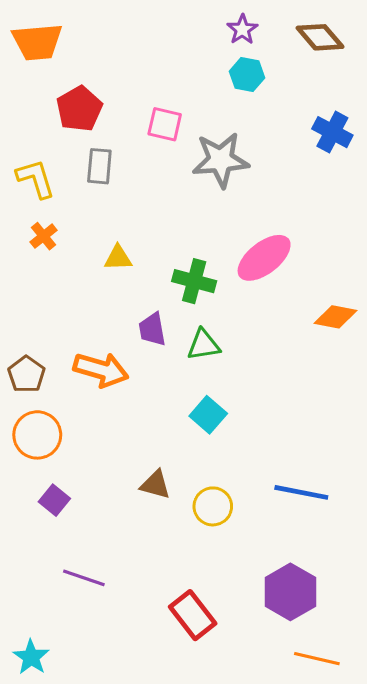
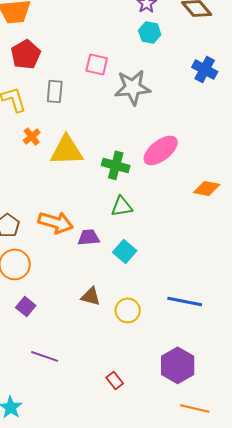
red pentagon: (79, 109) -> (26, 54), moved
orange cross: (43, 236) -> (32, 136), moved
yellow triangle: (118, 258) -> (67, 150), size x1.8
purple trapezoid: (152, 329) -> (89, 237), moved, turned 95
red rectangle: (193, 615) -> (115, 380), size x0.6

